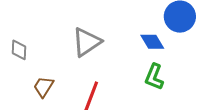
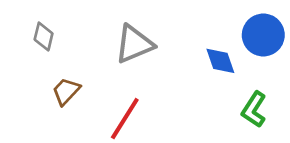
green L-shape: (154, 77) -> (254, 109), moved

